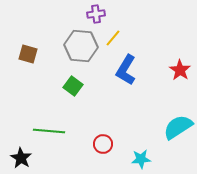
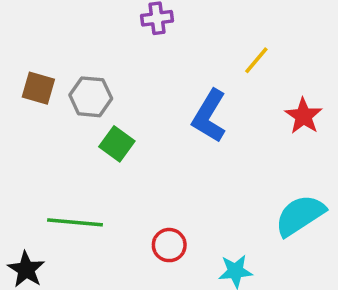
yellow line: (113, 38) -> (256, 60), moved
gray hexagon: (81, 46) -> (91, 97), moved, size x0.7

